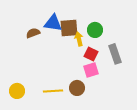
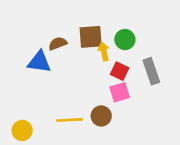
blue triangle: (53, 23) -> (39, 62), moved
brown semicircle: (33, 33) -> (58, 43), moved
yellow circle: (17, 91) -> (22, 130), moved

